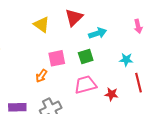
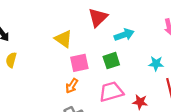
yellow triangle: (41, 25) -> (63, 39), moved
orange arrow: (41, 76) -> (72, 86), moved

